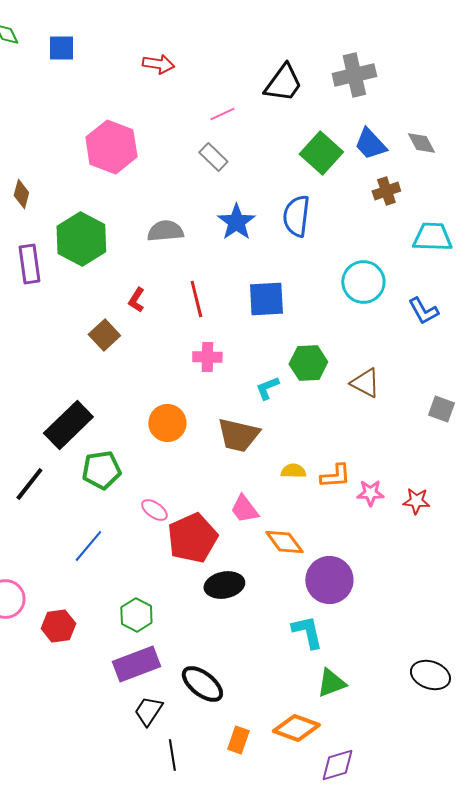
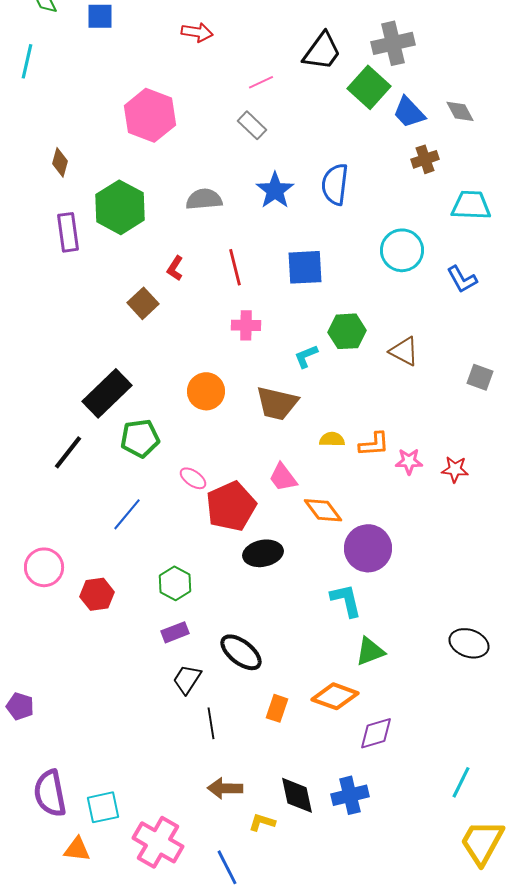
green square: (321, 153) -> (369, 87), moved
purple rectangle: (136, 664) -> (175, 632), size x0.6

